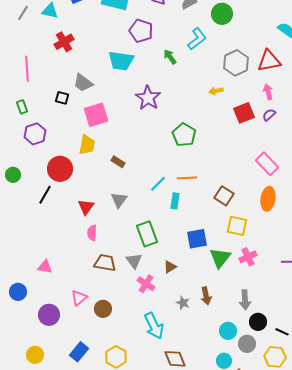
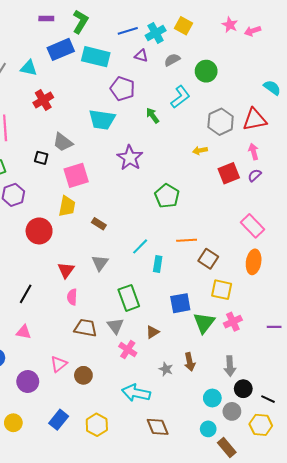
orange line: (187, 178) -> (187, 240), moved
black line: (45, 195) -> (26, 294), moved
cyan arrow: (154, 326) -> (136, 393), turned 128

